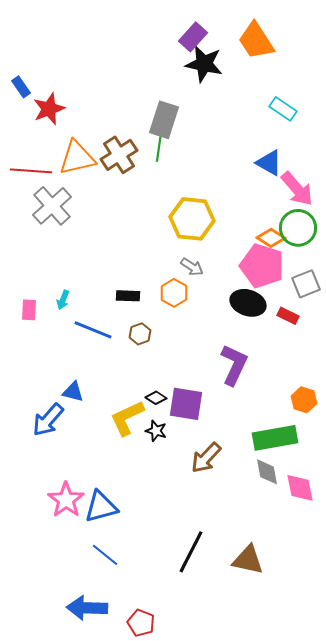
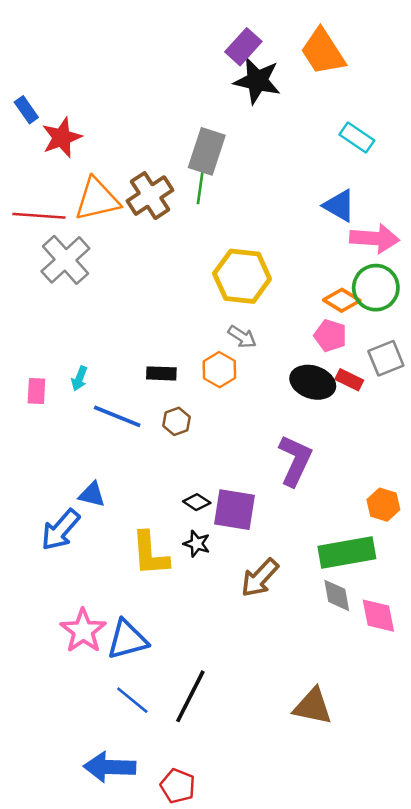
pink arrow: (297, 189) -> (375, 238), turned -45
pink pentagon: (262, 266) -> (330, 336), size x0.6
red rectangle: (288, 316) -> (349, 380), moved
yellow L-shape: (127, 418) -> (150, 554), moved, turned -69
black line: (191, 552) -> (190, 696), moved

